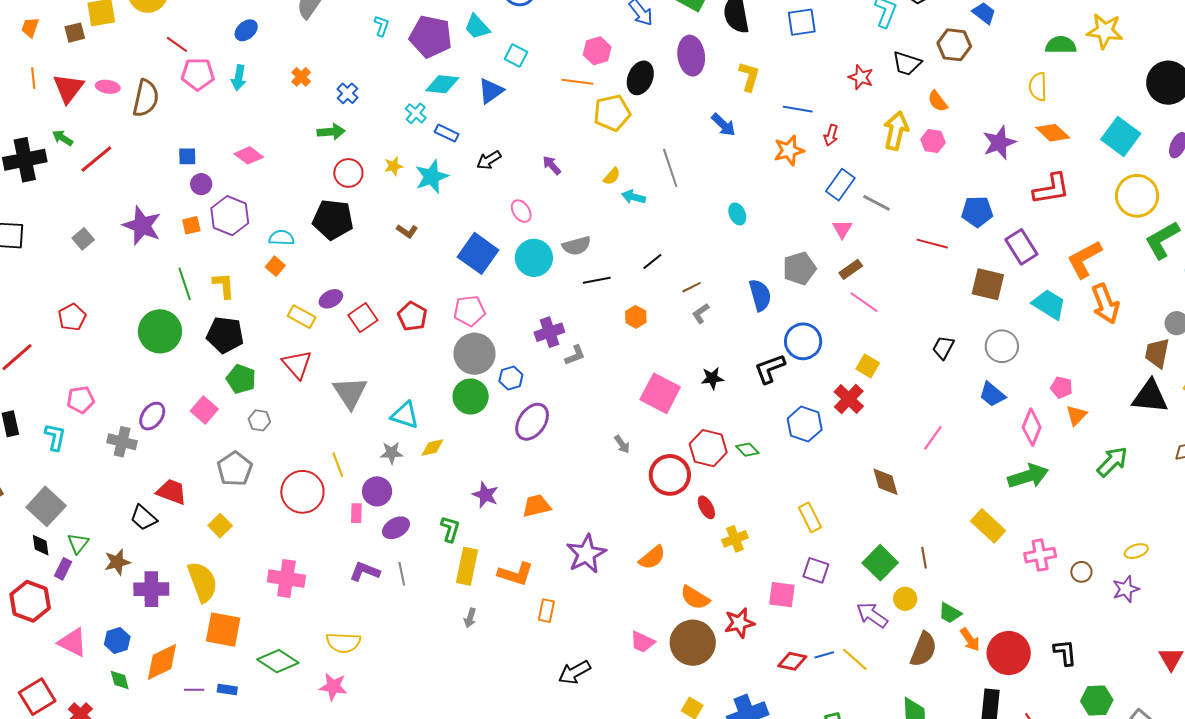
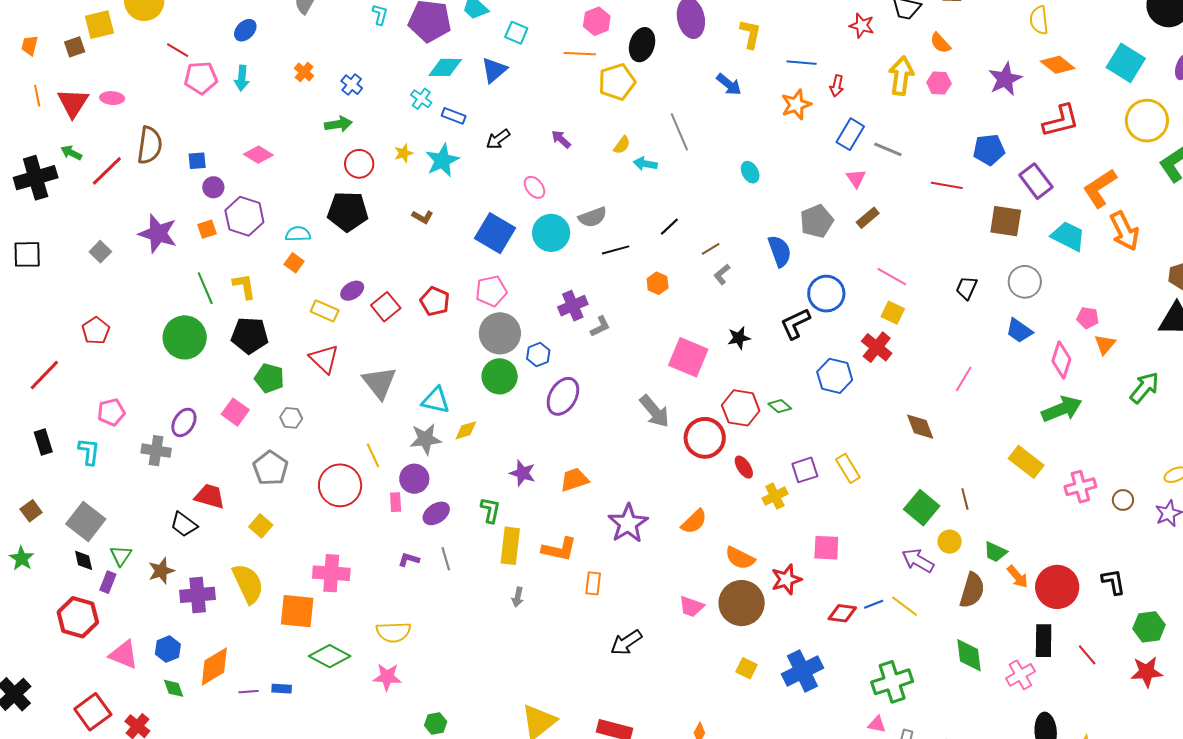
brown semicircle: (146, 98) -> (150, 145), moved
pink line: (864, 302) -> (892, 277), moved
gray arrow: (622, 444) -> (655, 411), size x1.8
gray star: (392, 453) -> (426, 439), size x1.4
purple square: (816, 570) -> (805, 470), moved, turned -32
purple L-shape: (365, 572) -> (409, 560), size x0.7
orange square: (223, 630) -> (297, 611), moved

